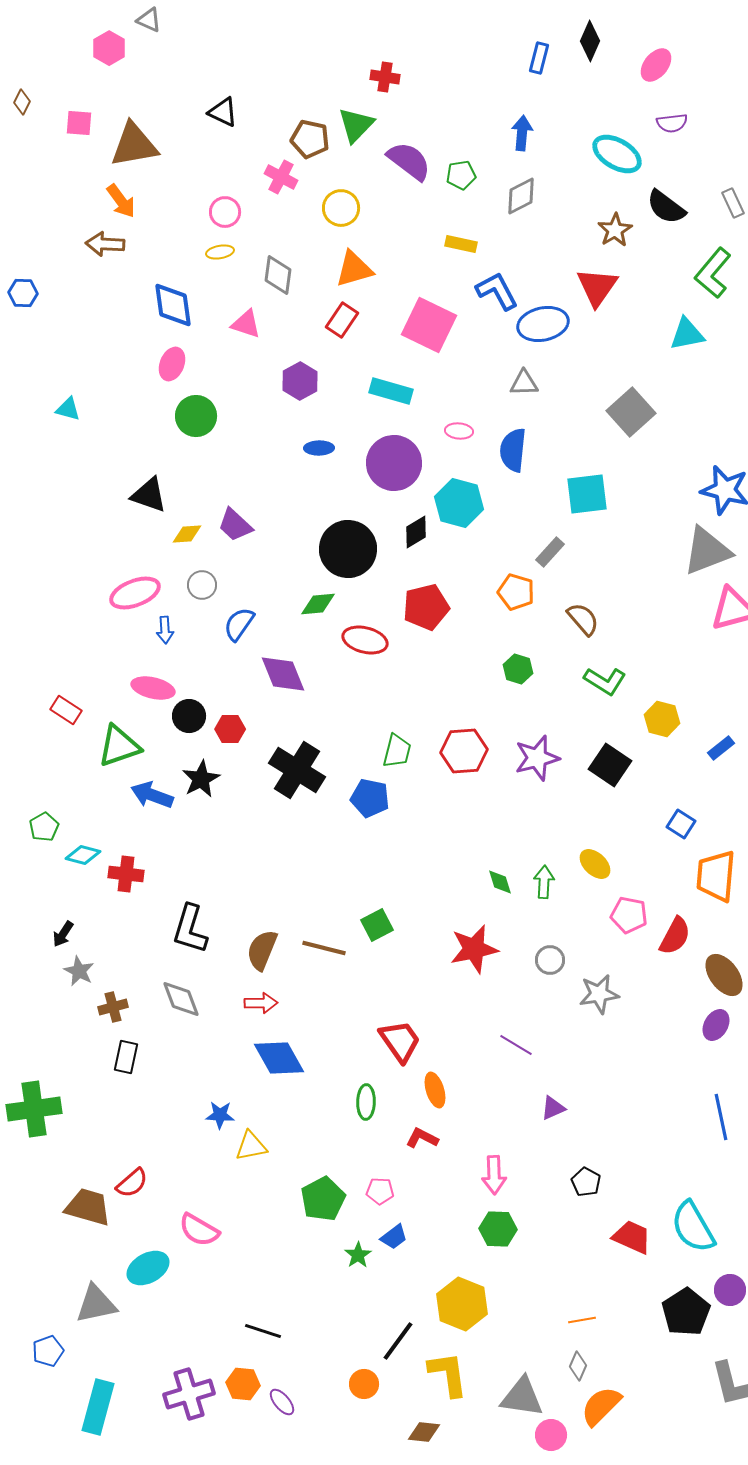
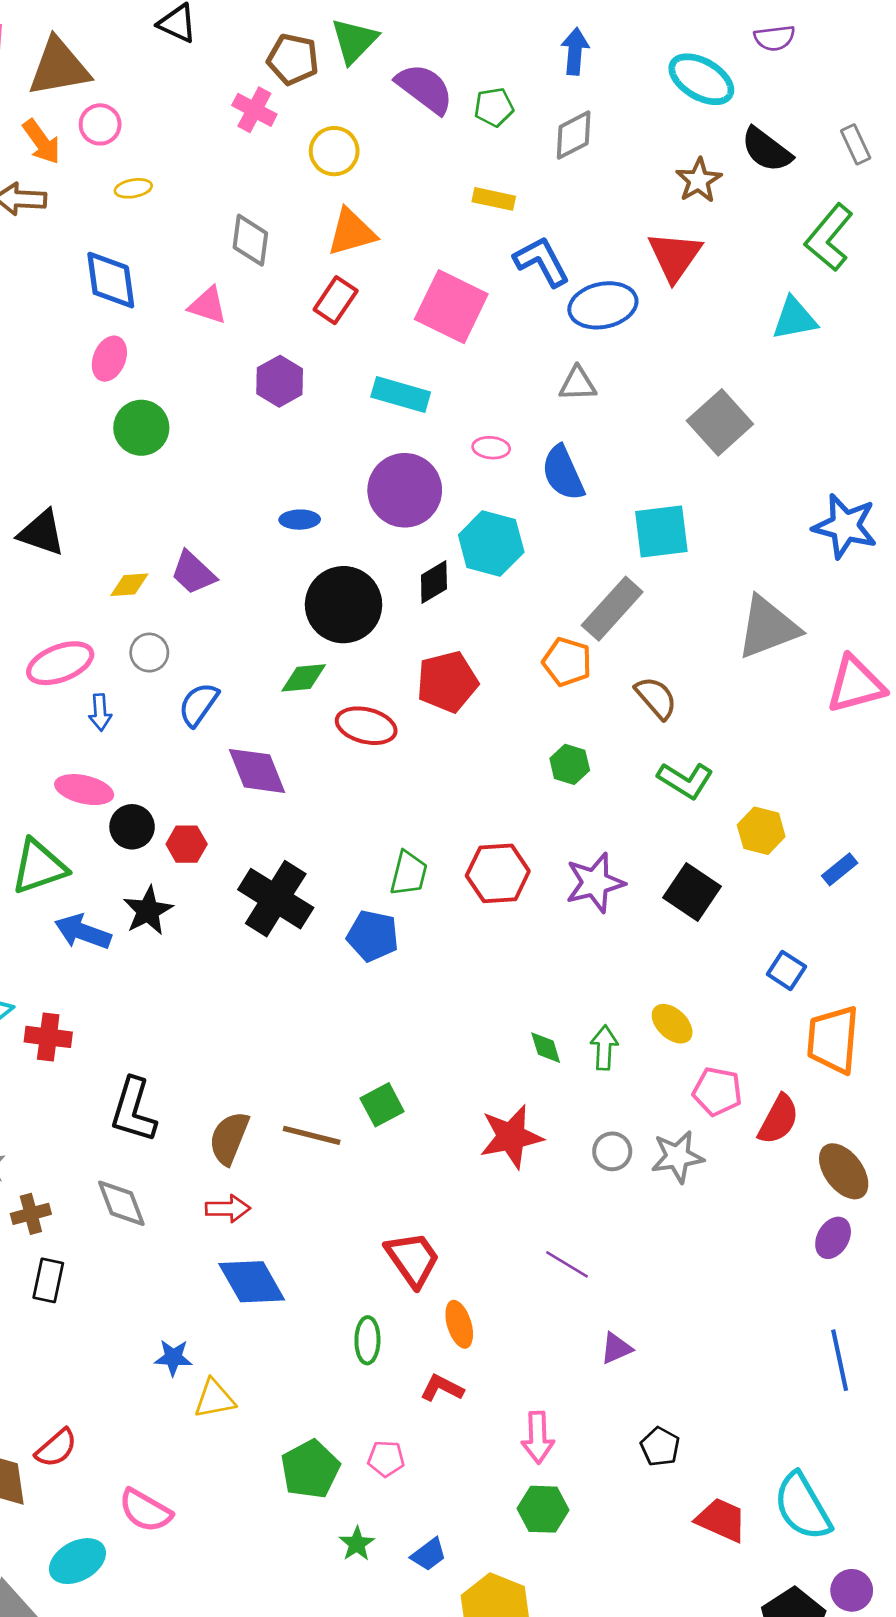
pink circle: (225, 212) -> (100, 124), moved
yellow ellipse: (220, 252) -> (133, 188), moved
blue ellipse: (319, 448) -> (300, 520), moved
blue semicircle: (513, 450) -> (563, 473), turned -30
black triangle: (149, 495) -> (42, 533), moved
gray triangle: (707, 551) -> (768, 627), moved
gray rectangle: (550, 552) -> (612, 609), size x1.6
gray star: (599, 994) -> (677, 1157), moved
blue trapezoid: (394, 1237) -> (429, 1554), moved

